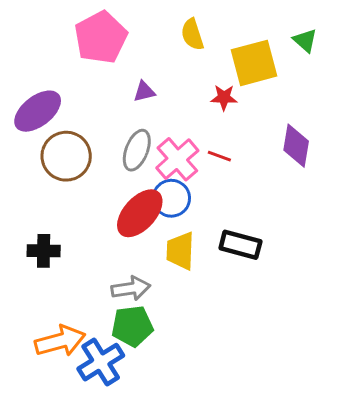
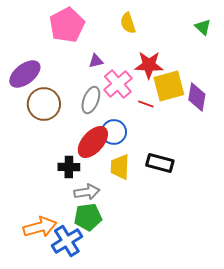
yellow square: (254, 63) -> (169, 86), moved
red star: (224, 98) -> (149, 65), size x1.6
pink cross: (177, 159) -> (118, 84), moved
black cross: (44, 251) -> (69, 167), moved

